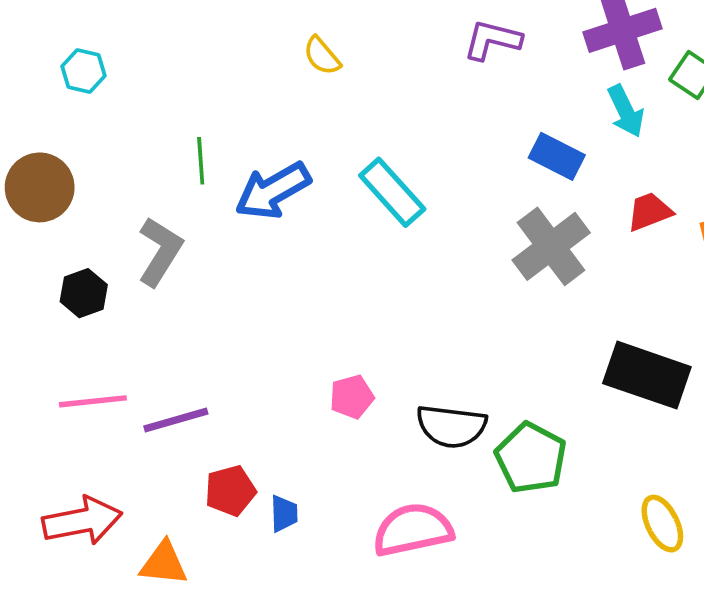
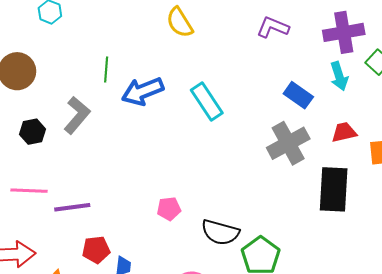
yellow semicircle: (322, 56) -> (180, 22), size x1.4
black rectangle: (647, 375) -> (334, 189), moved, turned 66

